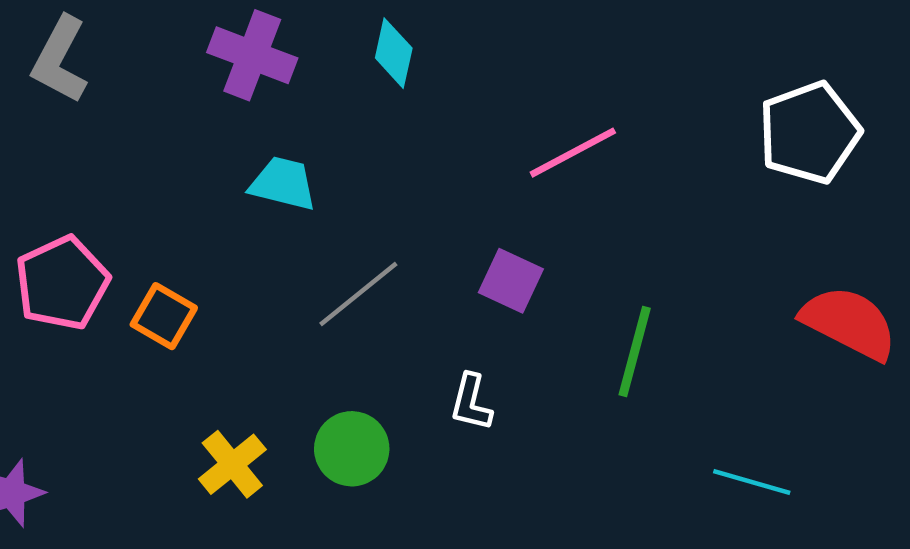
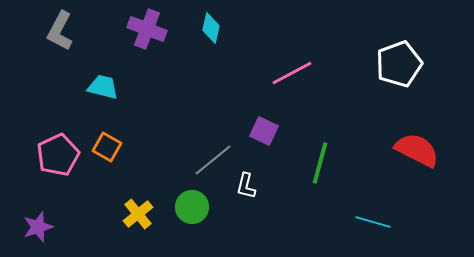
cyan trapezoid: (283, 183) -> (103, 87), moved
pink pentagon: (62, 283) -> (58, 155), moved
gray line: (358, 294) -> (213, 160), moved

